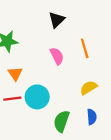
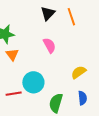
orange line: (85, 48) -> (71, 17), moved
orange triangle: (15, 74) -> (12, 55), moved
red line: (12, 99) -> (14, 94), moved

